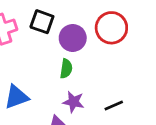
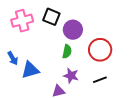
red circle: (111, 28) -> (100, 50), moved

